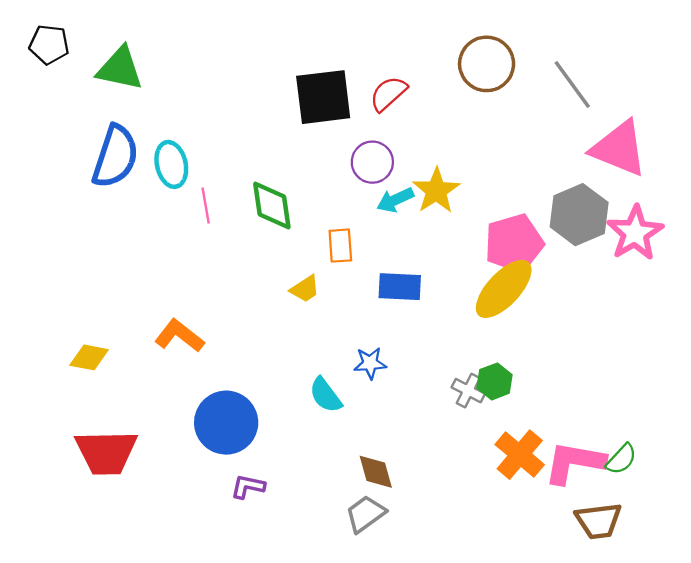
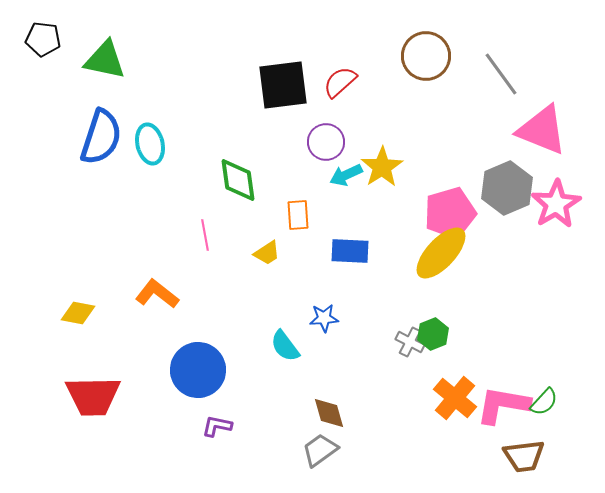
pink line: (206, 206) -> (205, 235), moved

